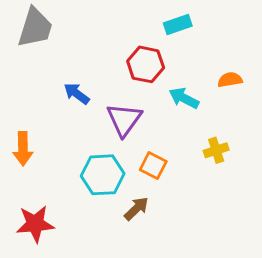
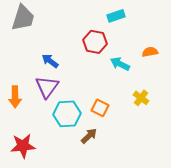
purple triangle: (124, 120) -> (47, 87), moved
yellow cross: (216, 150) -> (141, 98), turned -35

